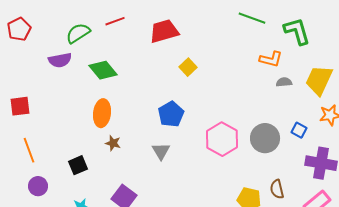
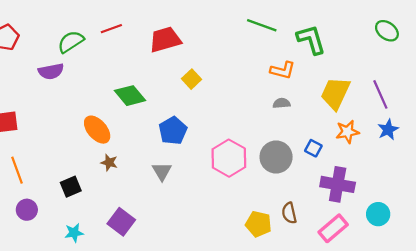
green diamond: (103, 70) -> (130, 96), moved
gray semicircle: (284, 82) -> (282, 103), moved
orange ellipse: (102, 113) -> (97, 130), turned -48

